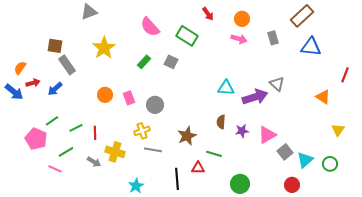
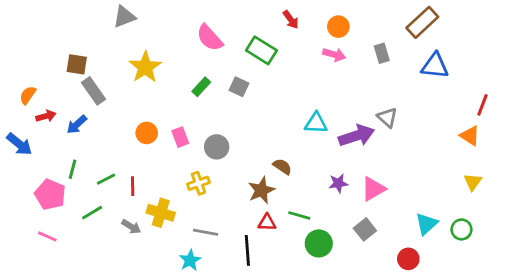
blue arrow: (14, 92) -> (19, 144), moved
orange triangle: (323, 97) -> (470, 136), moved
green line: (52, 121) -> (73, 169), turned -40
brown semicircle: (221, 122) -> (282, 167), moved, turned 120
gray line: (153, 150) -> (205, 232), moved
gray square: (285, 152) -> (365, 229), moved
red triangle: (198, 168) -> (267, 222), moved
pink line: (55, 169) -> (47, 236), moved
green circle: (240, 184) -> (319, 243), moved

